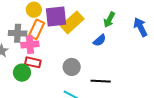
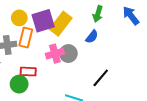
pink cross: (30, 45) -> (55, 54), moved
gray circle: (72, 67) -> (68, 53), moved
black line: (101, 81) -> (101, 78), turned -42

